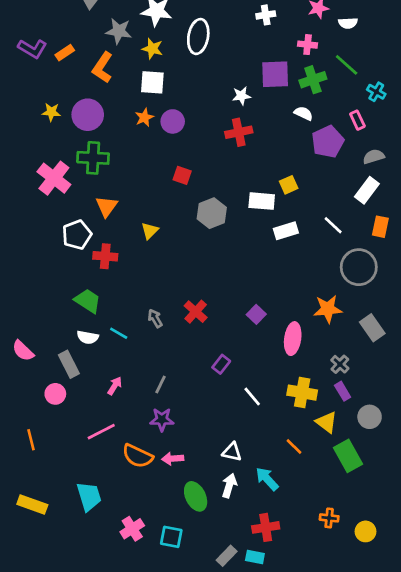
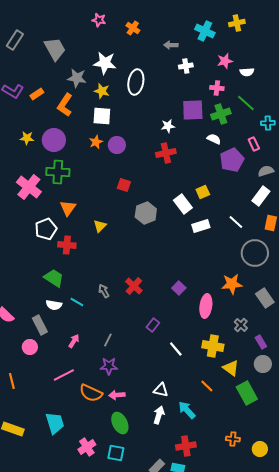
cyan cross: (376, 92) -> (268, 123), turned -32
white rectangle: (262, 201) -> (183, 204), turned 48
purple rectangle: (343, 391) -> (261, 342), moved
green ellipse: (196, 496) -> (120, 423), moved

